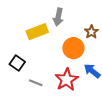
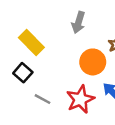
yellow rectangle: (37, 32) -> (31, 43), moved, turned 60

